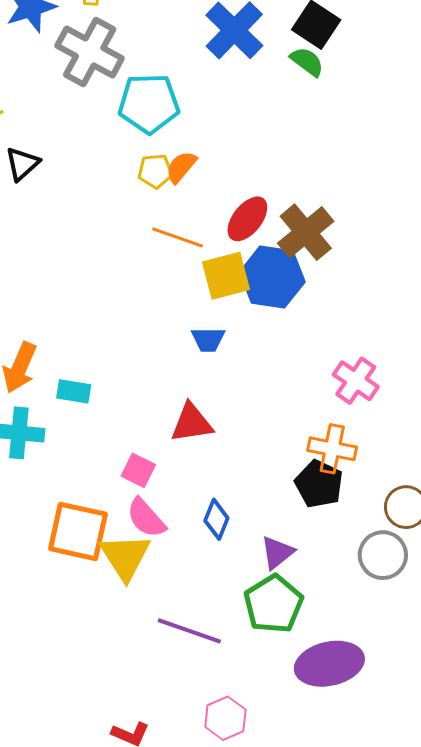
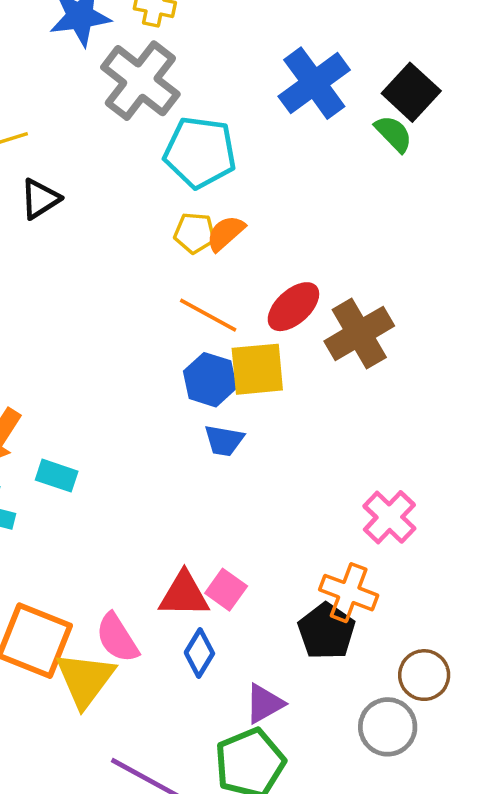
blue hexagon: (272, 277) -> (210, 380), moved, size x0.7
red triangle: (192, 423) -> (184, 594), moved
pink square: (138, 470) -> (226, 590), moved

